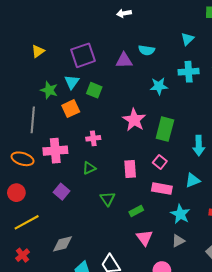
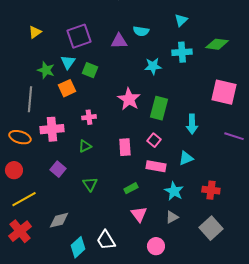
green triangle: (108, 199) -> (90, 184), moved
red cross: (23, 255) -> (20, 231), size x1.6

